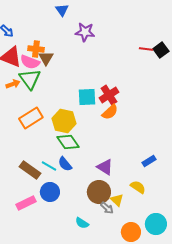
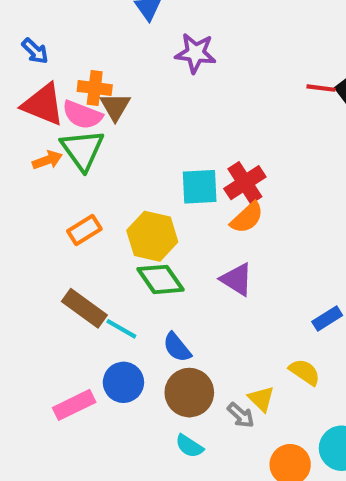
orange rectangle: (31, 118) -> (84, 230), size x0.7
blue semicircle: (65, 164) -> (177, 347), moved
purple triangle: (105, 167) -> (237, 279), moved
brown rectangle: (30, 170) -> (84, 308), moved
brown circle: (99, 192) -> (189, 393), moved

